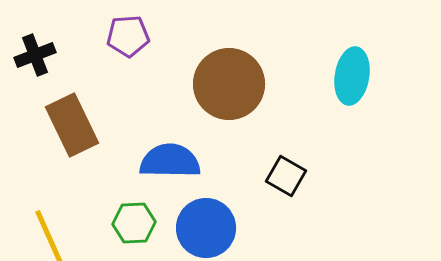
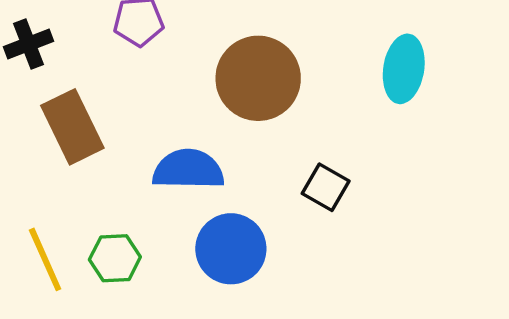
green hexagon: (134, 223) -> (115, 258), moved

